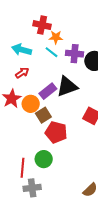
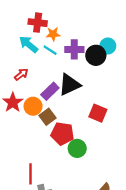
cyan arrow: (22, 50) -> (29, 44), moved, turned 30
green circle: (44, 159) -> (77, 148), moved

